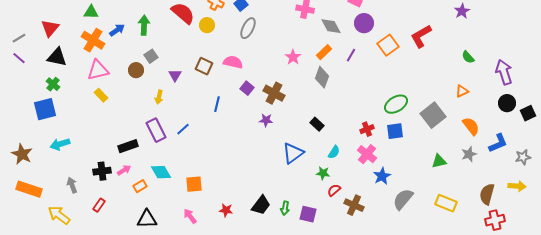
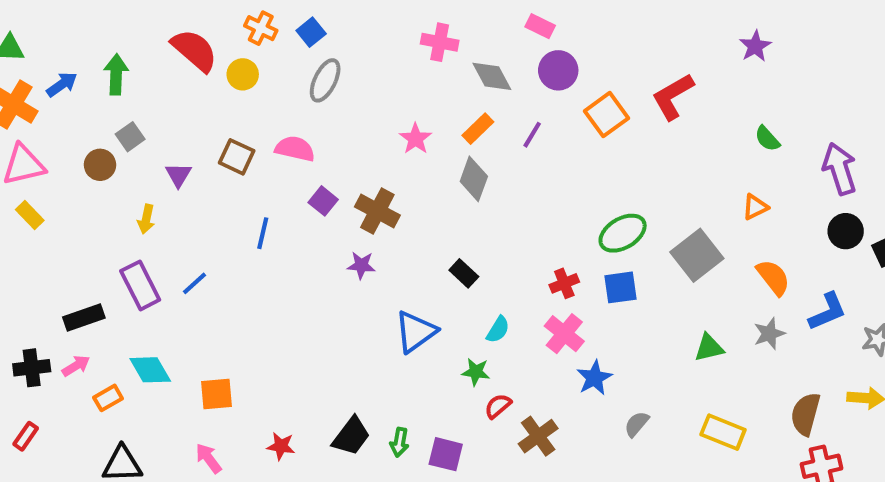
gray semicircle: (403, 199) -> (637, 424), size x0.6
brown cross: (354, 205) -> (538, 436), turned 30

